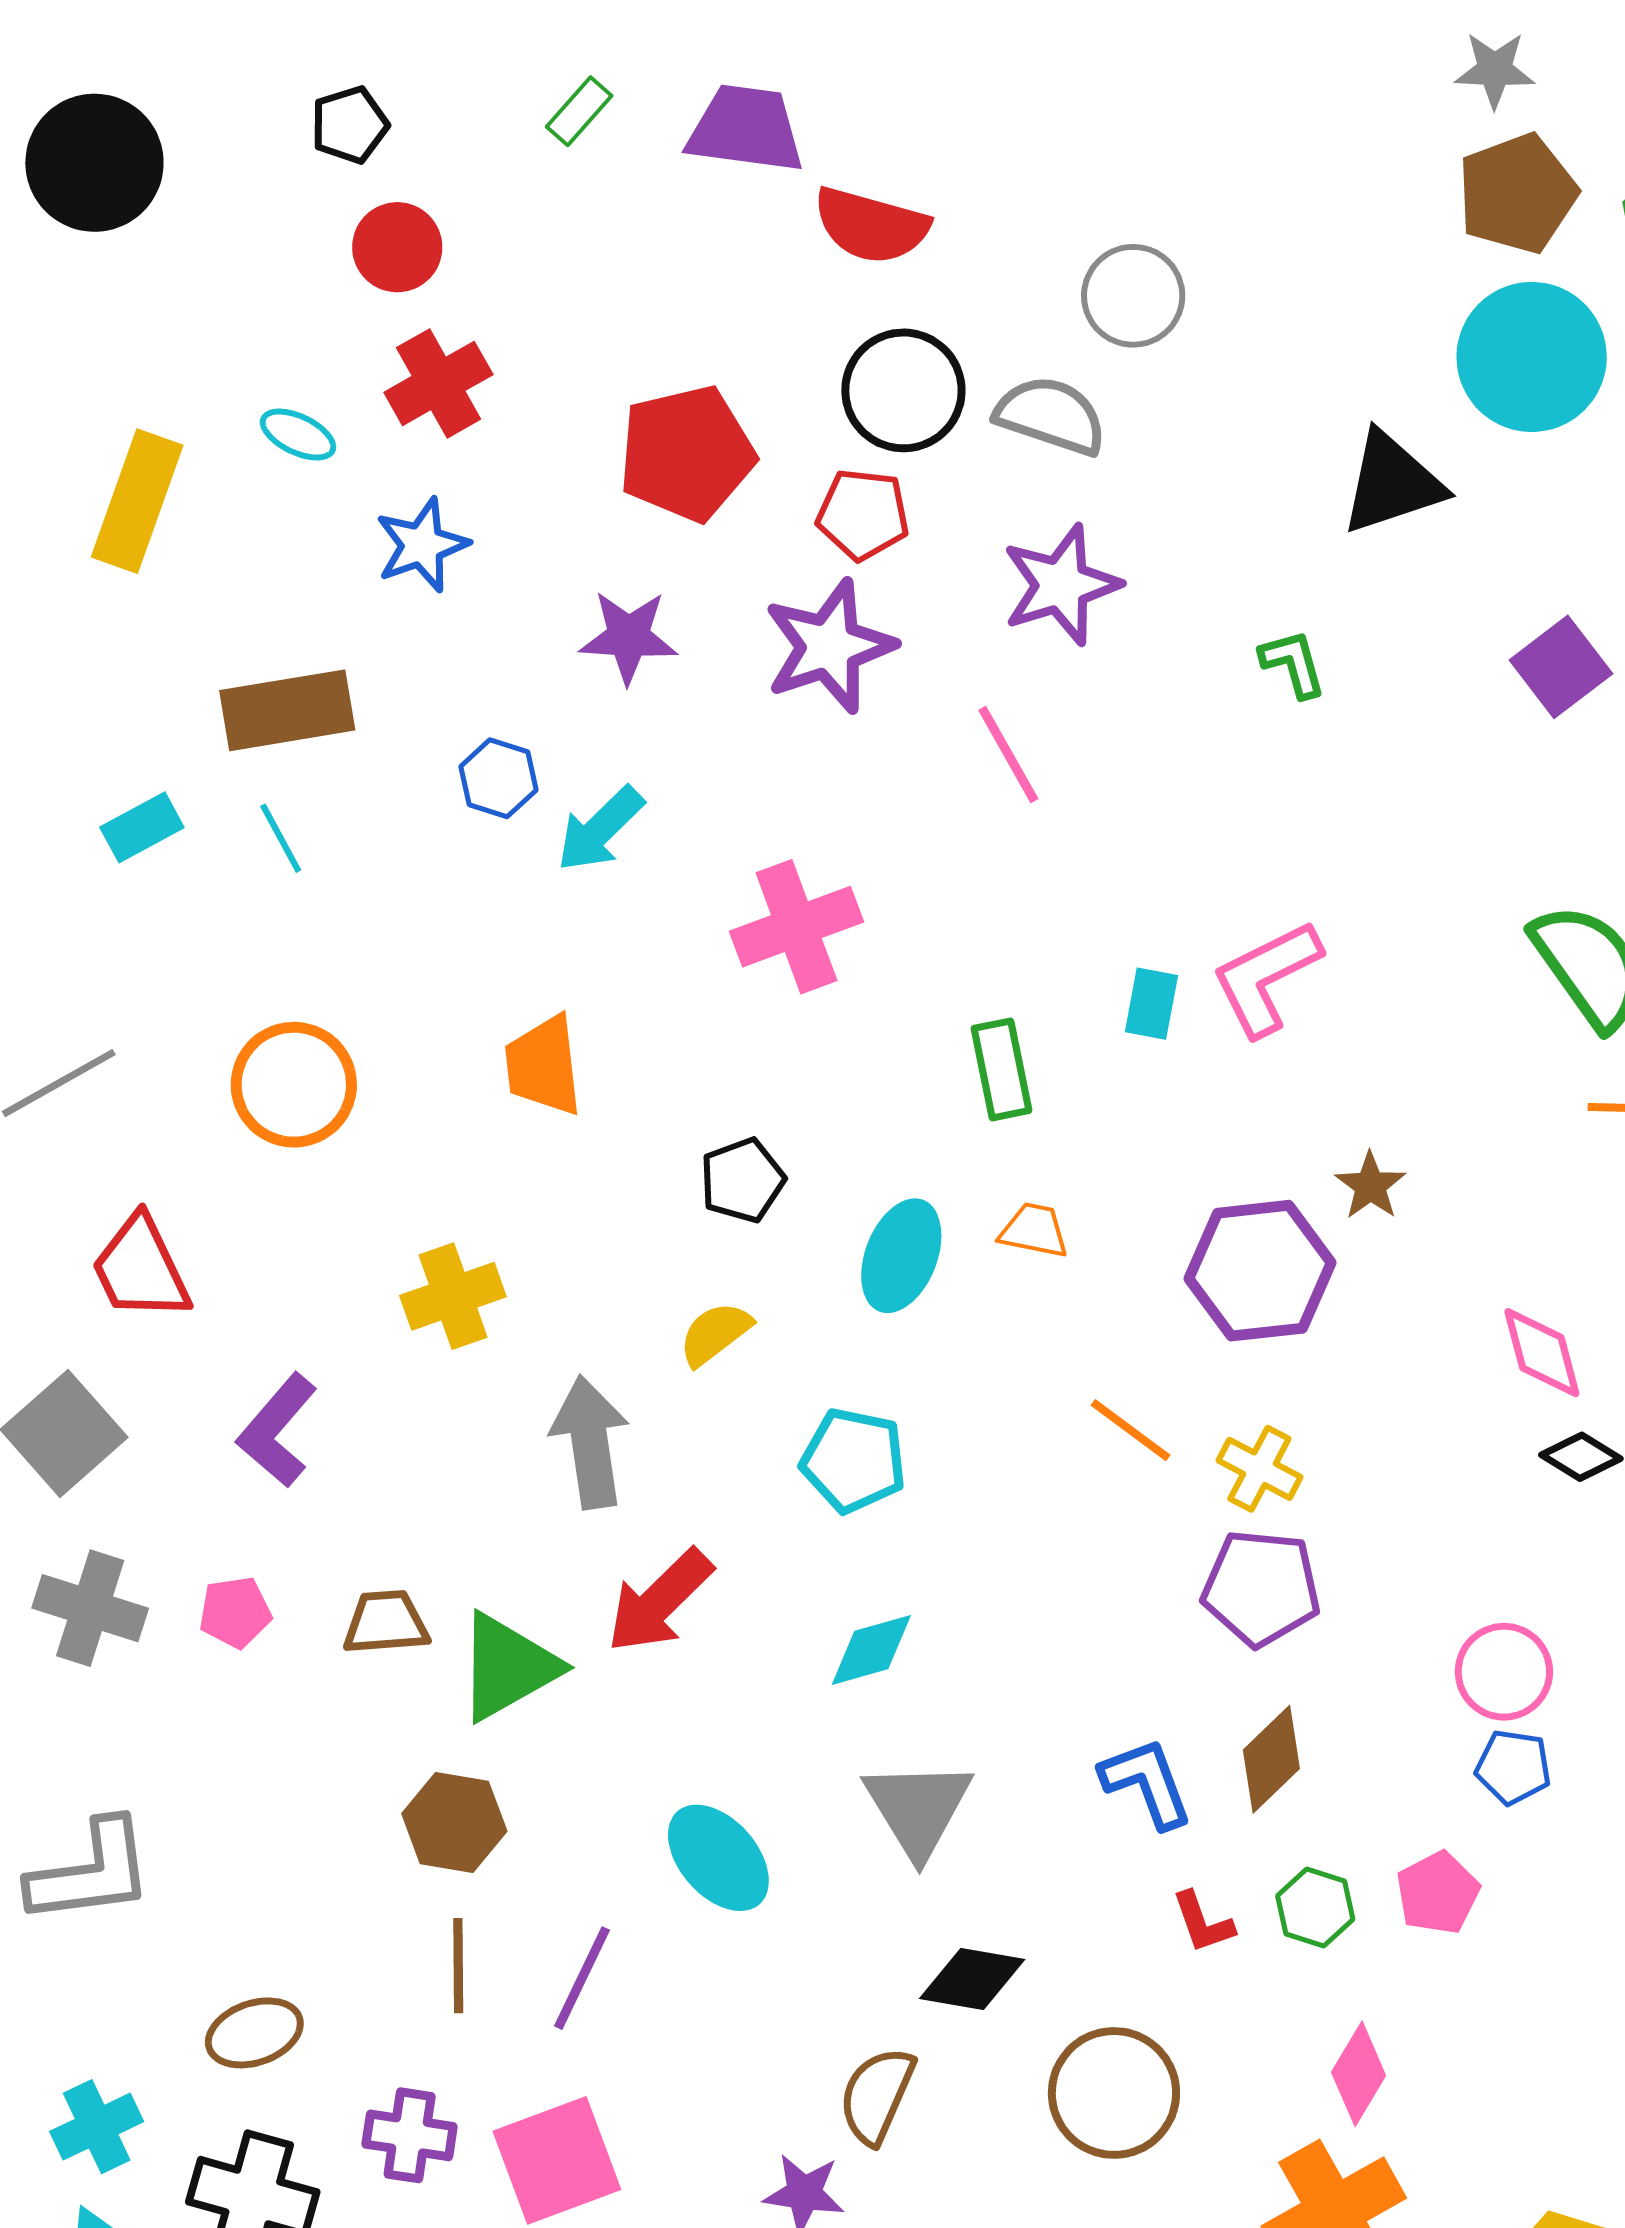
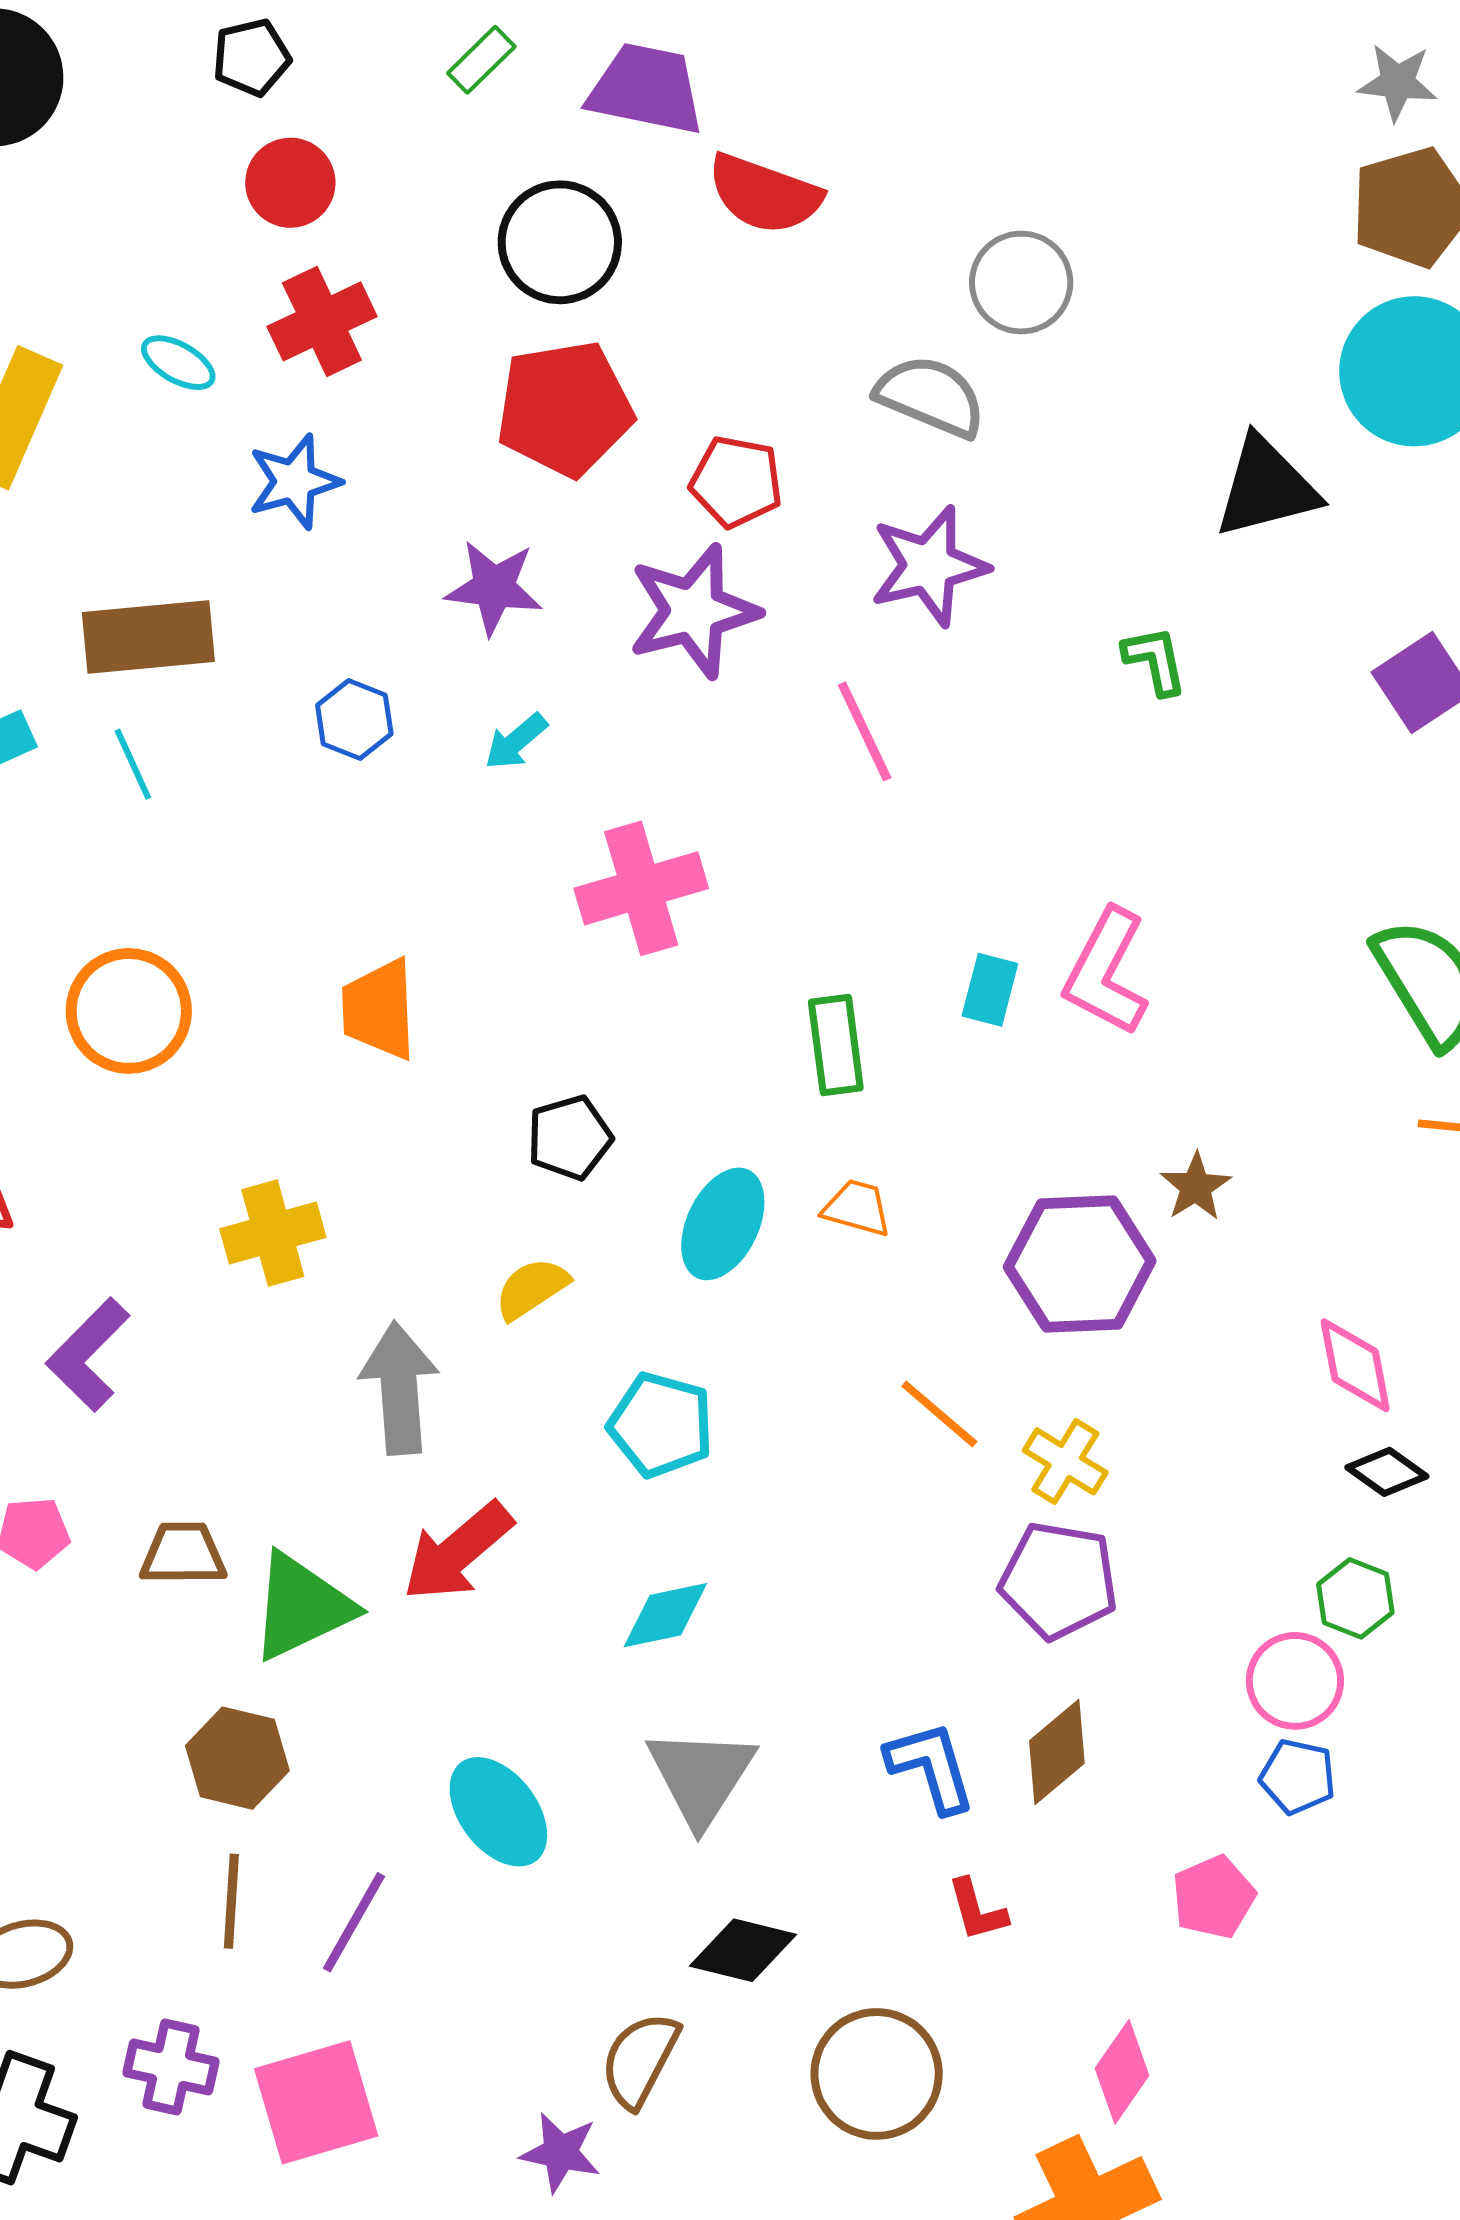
black circle: (903, 390) -> (560, 242), moved
cyan arrow: (600, 829) -> (516, 741), moved, size x0.7
pink L-shape: (1266, 978) -> (1106, 972), turned -40
green hexagon: (1315, 1908) -> (1355, 1598), moved

